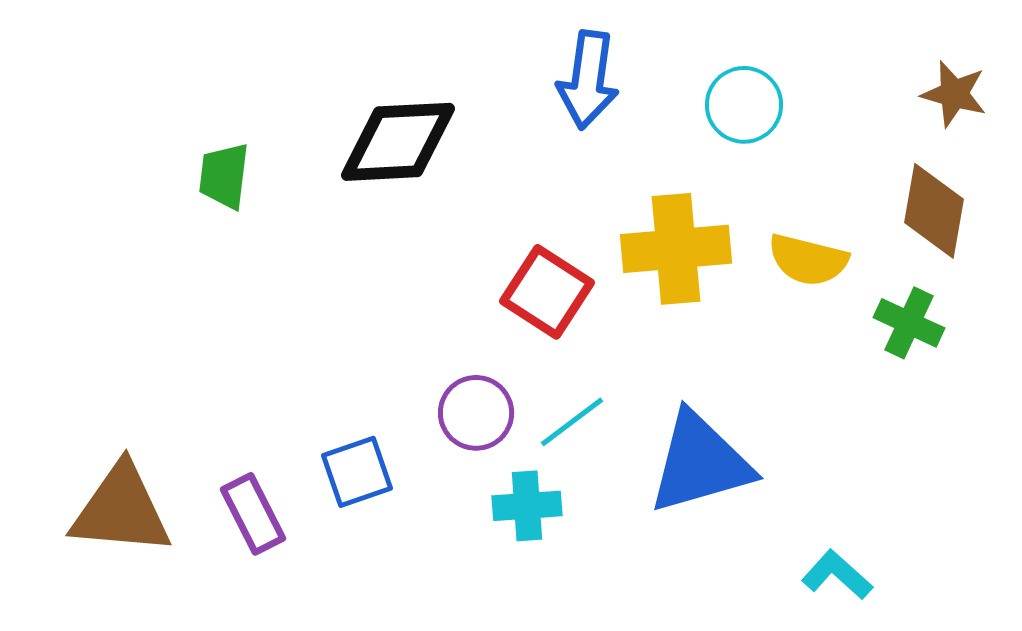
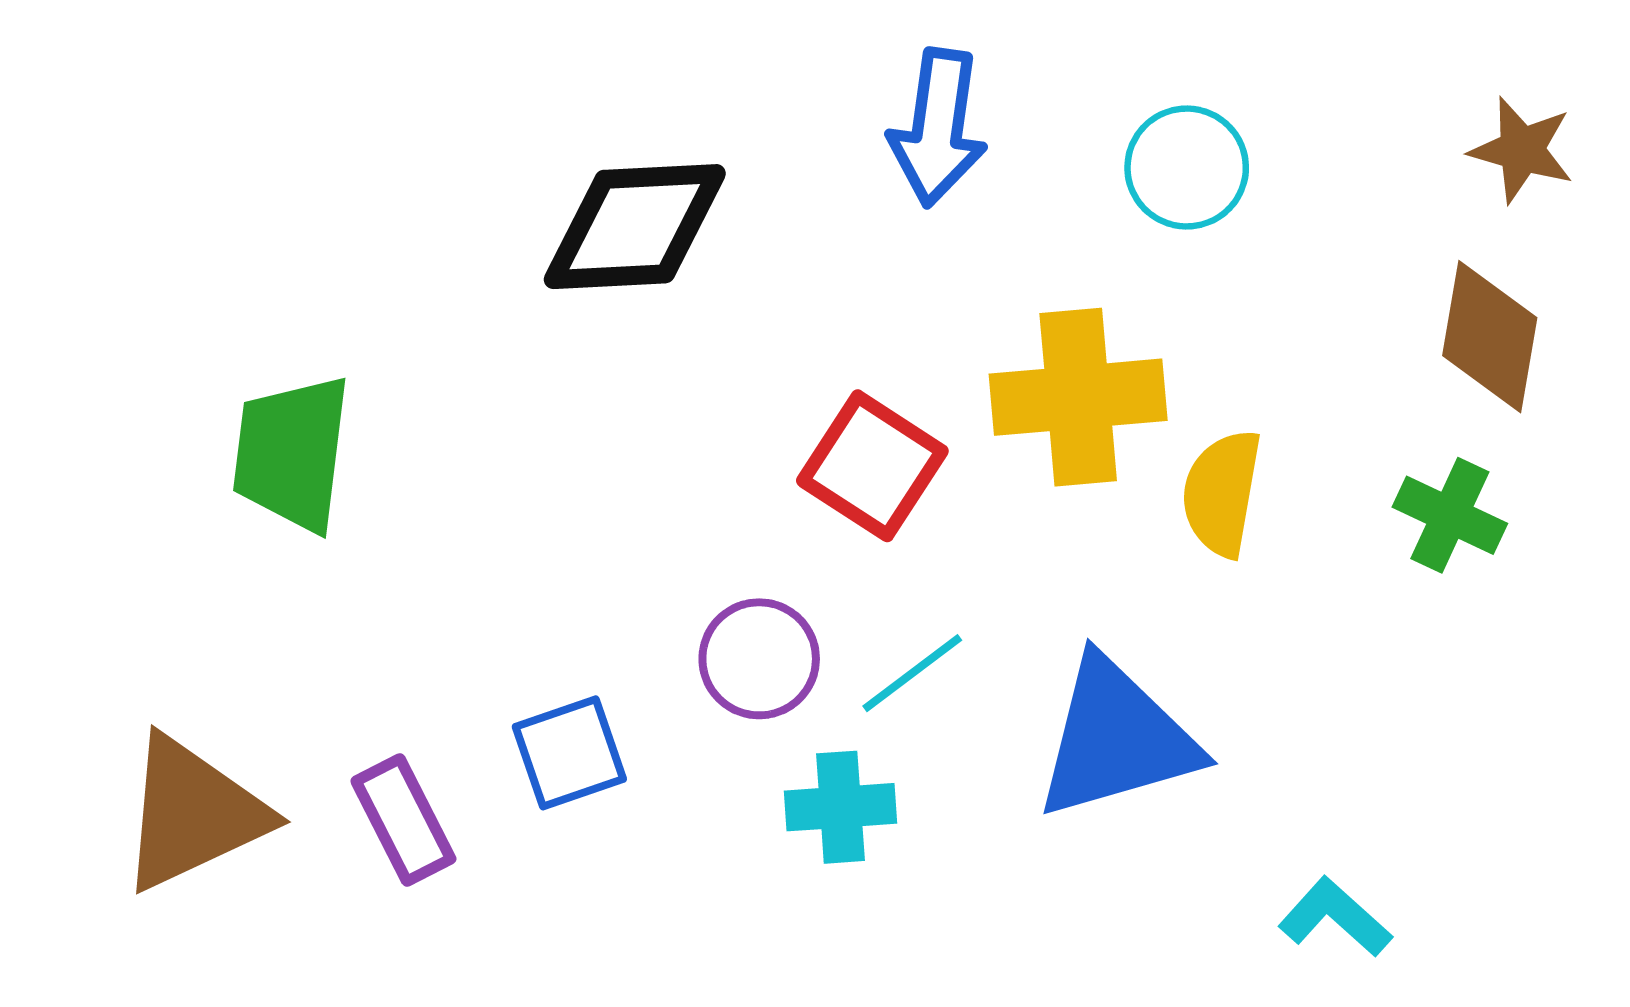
green trapezoid: (224, 176) -> (292, 453), moved, size x1.5
yellow semicircle: (808, 260) -> (1222, 493), moved, turned 86
brown triangle: (121, 510) -> (193, 814), turned -30

